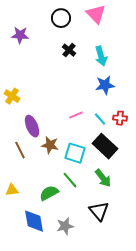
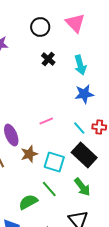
pink line: (76, 115) -> (46, 121), moved
brown star: (50, 145) -> (29, 154), turned -30

